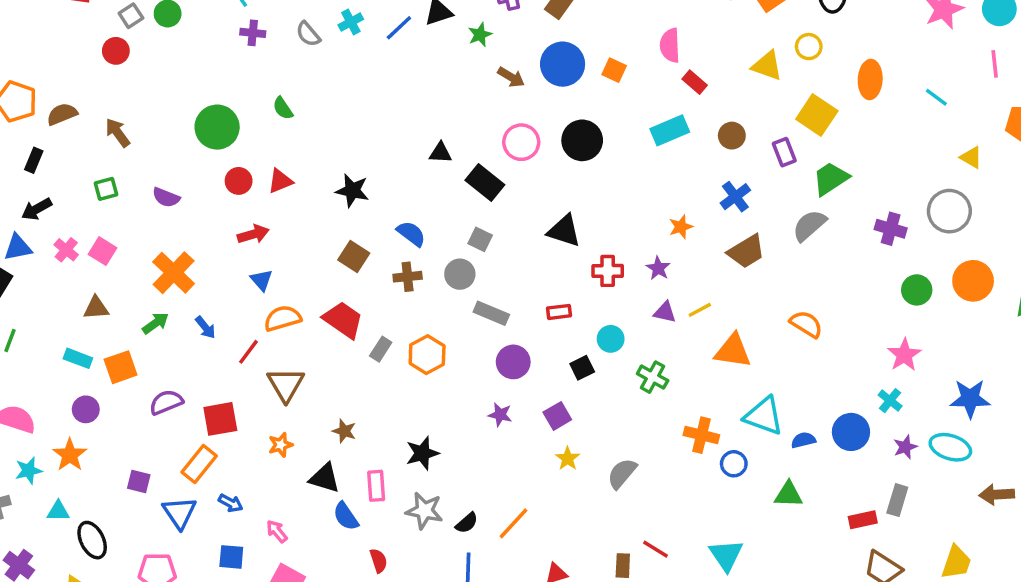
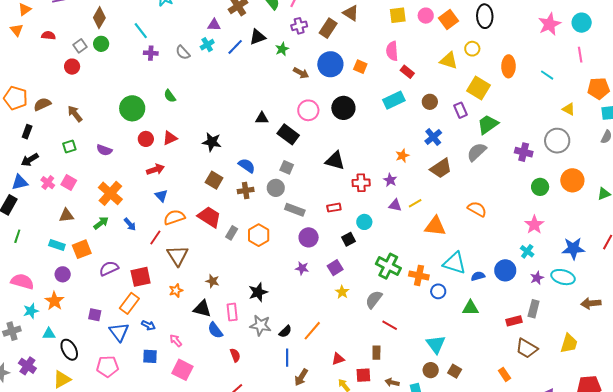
green cross: (653, 377) -> (388, 266), moved, size x1.4
red line: (655, 549) -> (390, 325), moved

